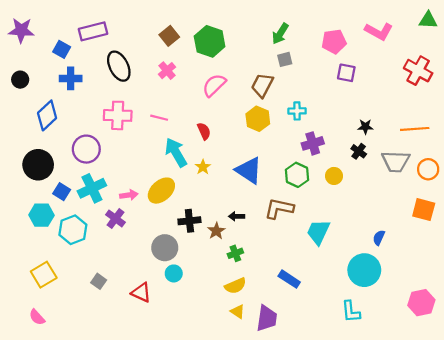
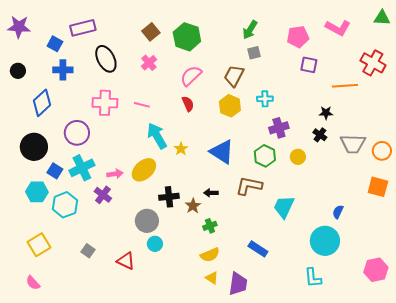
orange line: (415, 129) -> (345, 86), moved
red semicircle: (204, 131) -> (188, 104), moved

